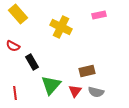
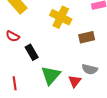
brown rectangle: (87, 71) -> (87, 37), moved
gray semicircle: (96, 92) -> (90, 69), moved

